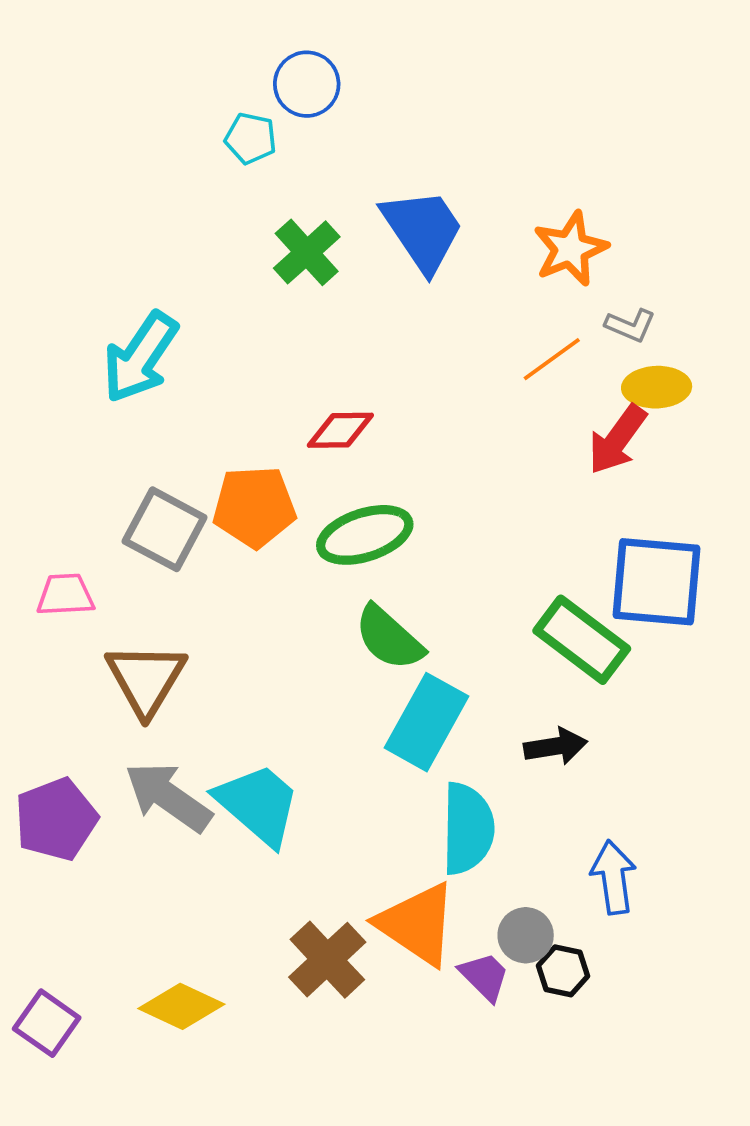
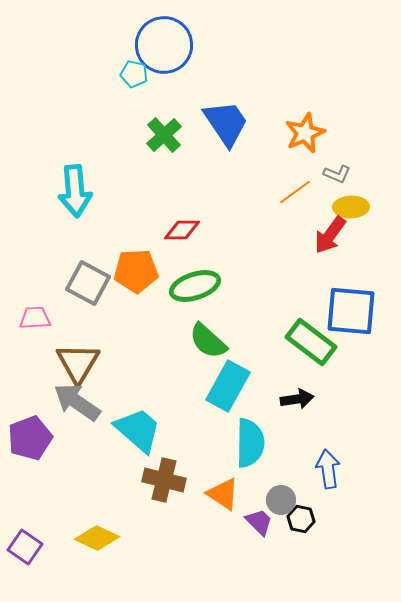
blue circle: (307, 84) -> (164, 45), size x1.6
cyan arrow: (140, 357) -> (75, 191), turned -39
gray arrow: (168, 797) -> (77, 402), moved
orange triangle: (417, 924) -> (223, 494), size x0.7
brown cross: (327, 960) -> (164, 480), moved, turned -33

